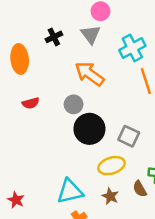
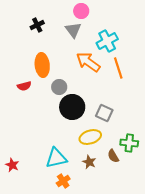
black cross: (54, 37) -> (37, 25), moved
orange ellipse: (20, 59) -> (42, 65), moved
orange arrow: (89, 74) -> (88, 62), moved

